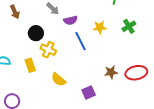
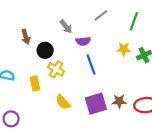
brown arrow: (15, 12) -> (26, 37), moved
yellow star: (100, 27) -> (124, 49), moved
purple square: (89, 92) -> (96, 104), moved, size x1.5

